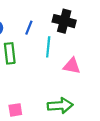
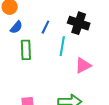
pink triangle: (72, 66) -> (83, 65), turned -42

